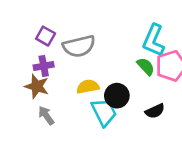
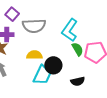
cyan L-shape: (154, 40) -> (70, 30), moved
cyan trapezoid: (104, 112) -> (42, 75), turned 40

